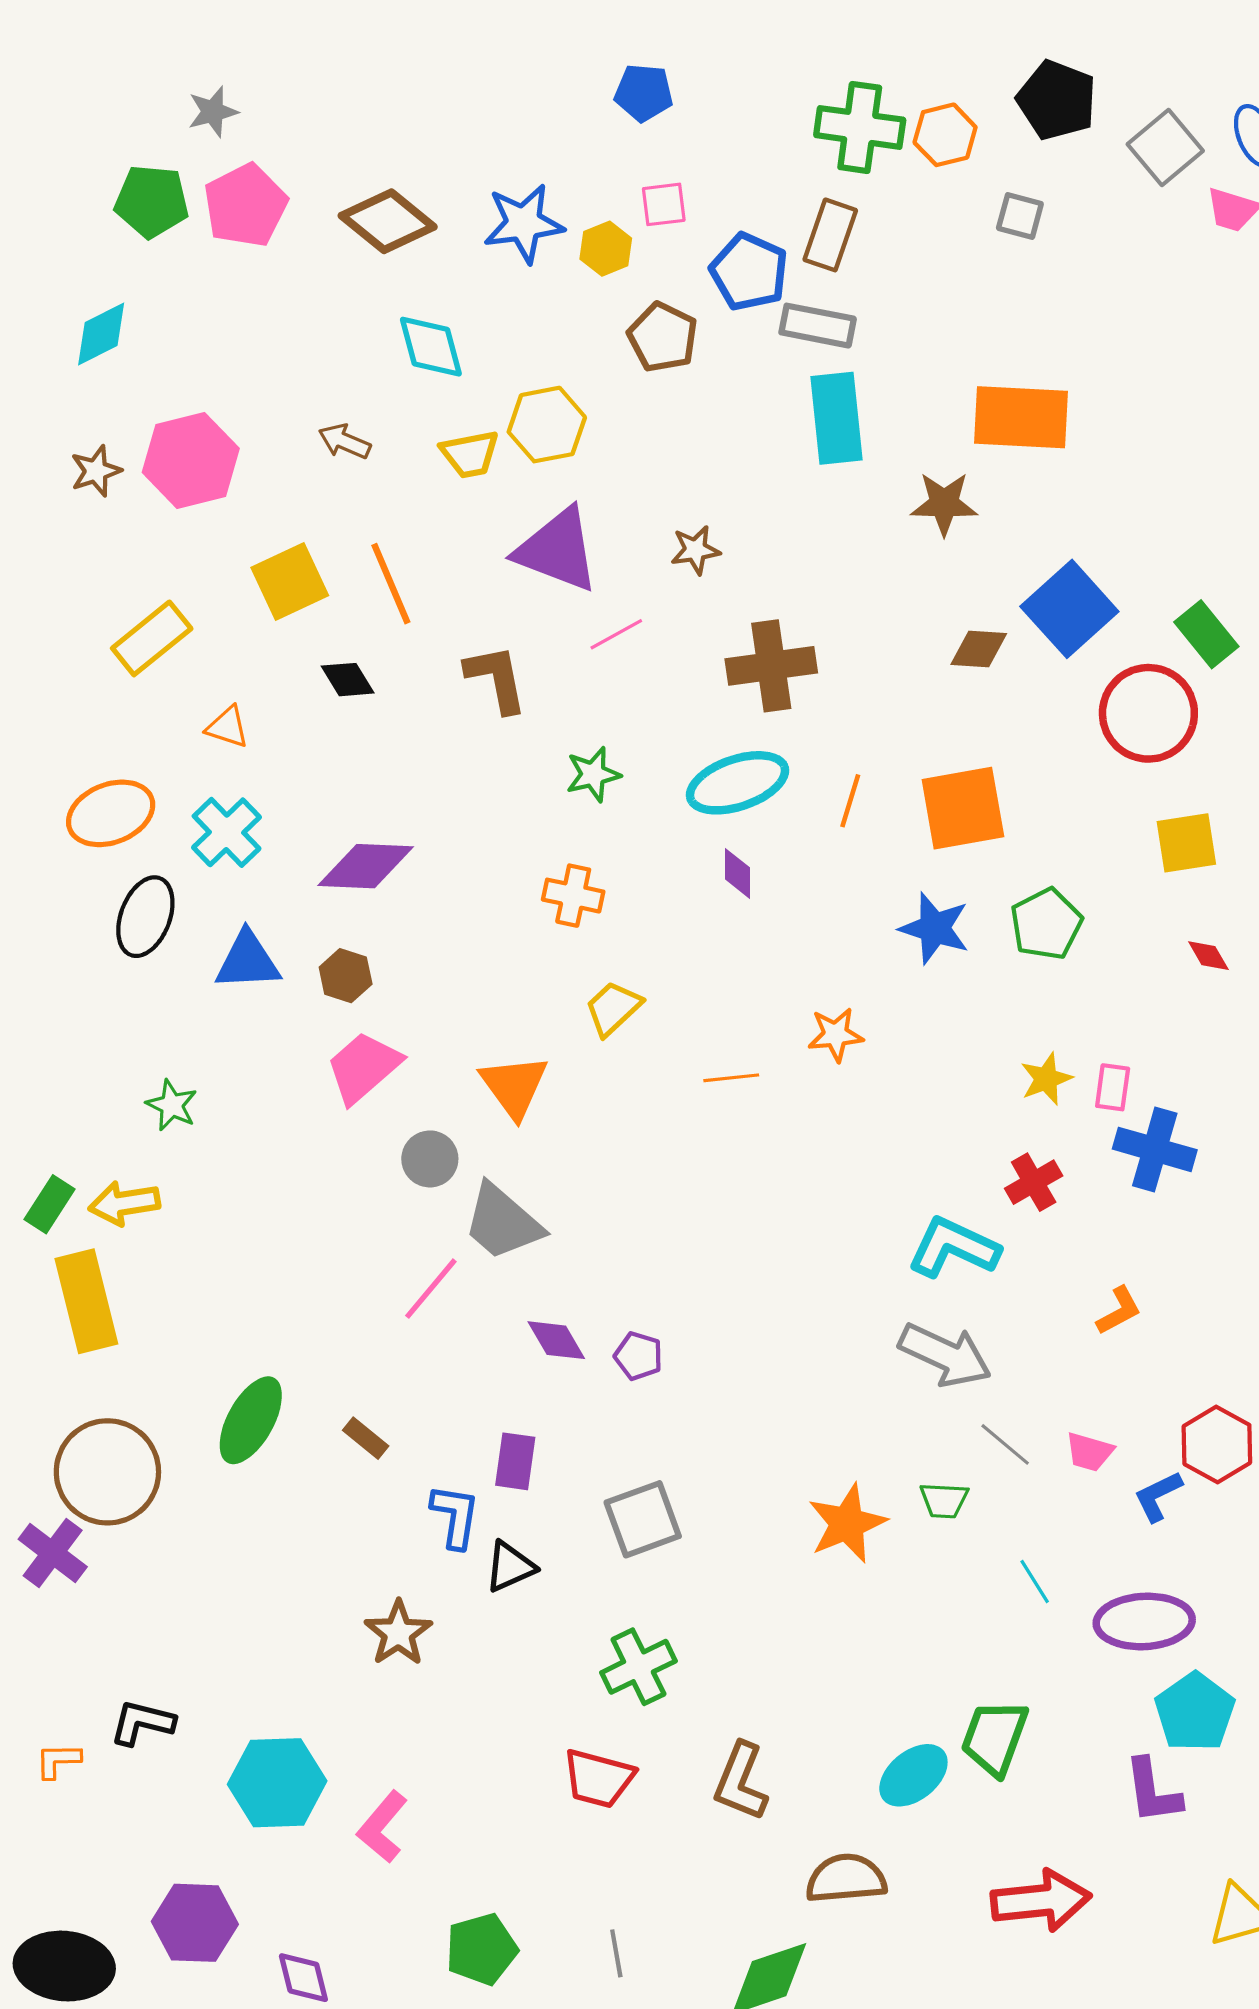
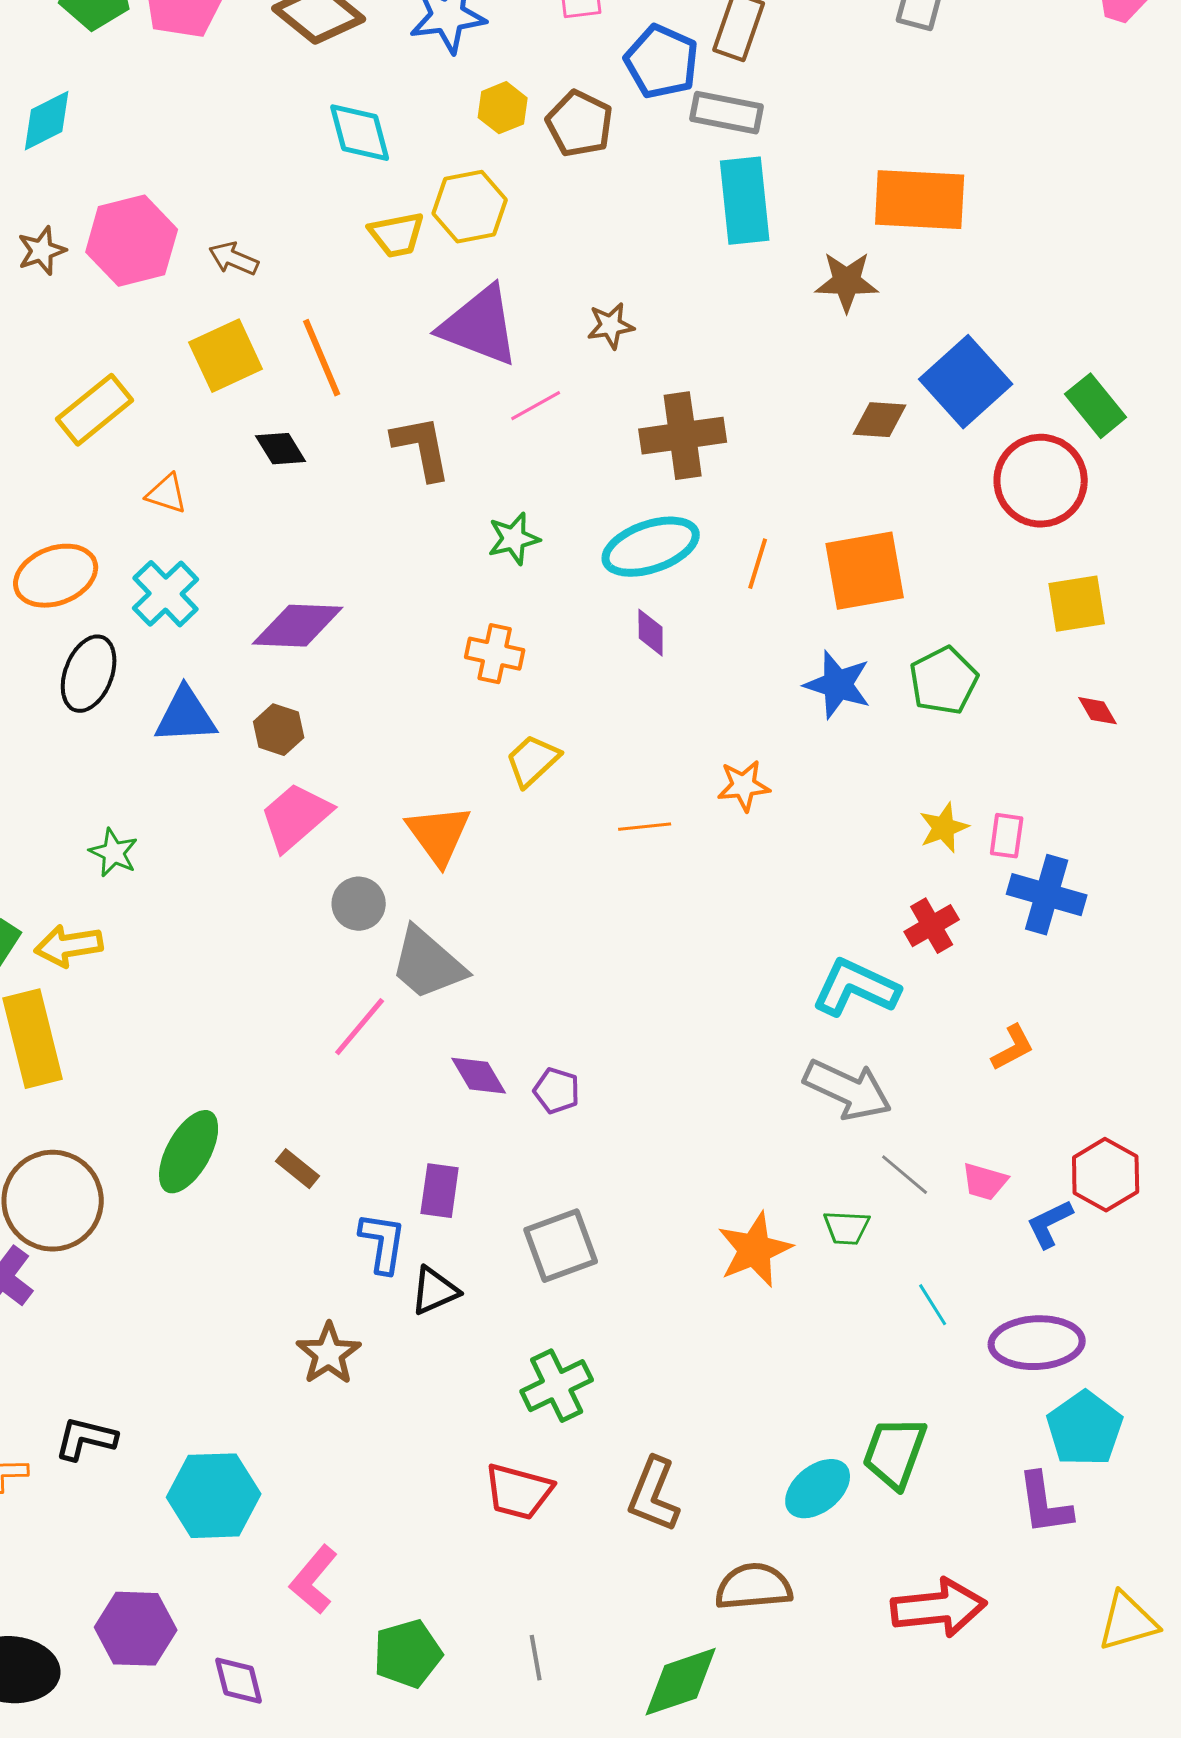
yellow hexagon: (606, 249) -> (503, 108), moved
brown arrow: (345, 441) -> (234, 259), moved
pink L-shape: (382, 1827) -> (314, 1580), moved

